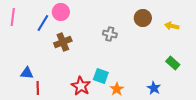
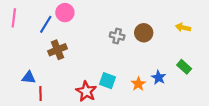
brown circle: (143, 18) -> (144, 33), moved
brown cross: (63, 42) -> (57, 50), moved
blue star: (154, 88) -> (159, 77), moved
orange star: (117, 89) -> (138, 84), moved

